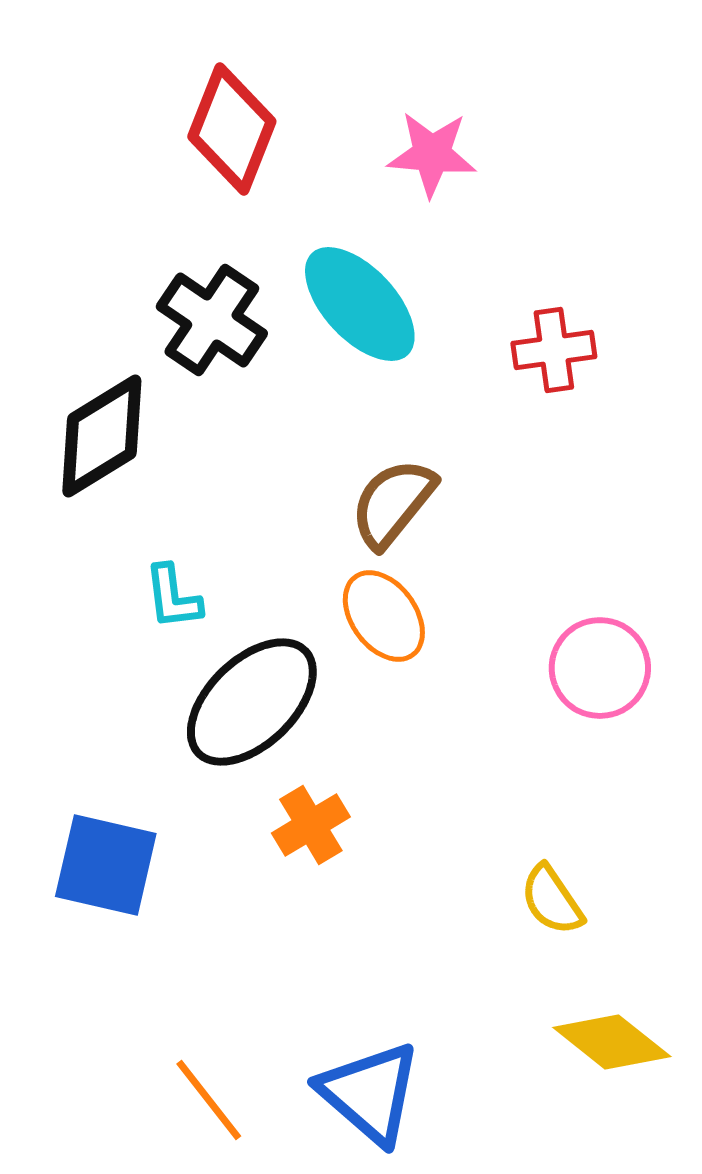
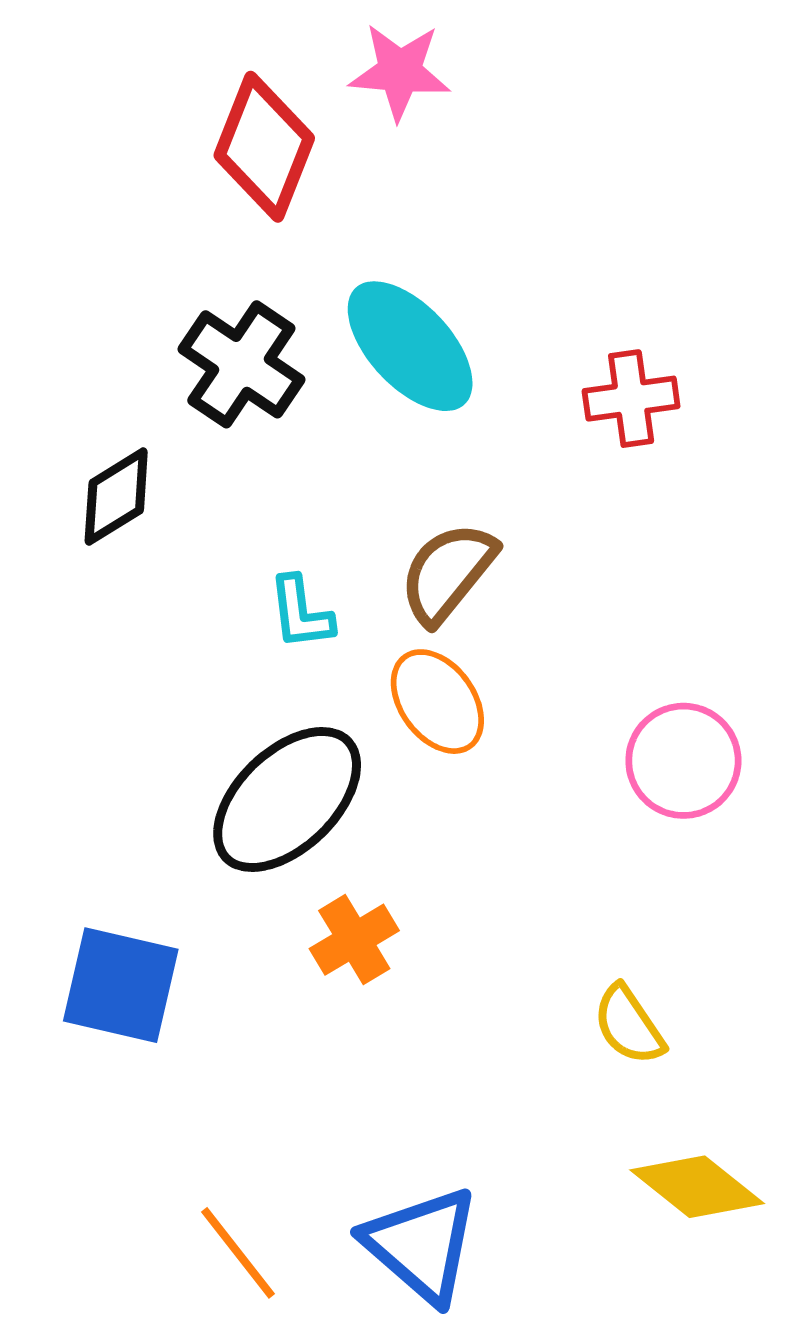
pink star: (432, 154) -> (400, 72), moved
black diamond: (102, 436) -> (116, 496), size x0.7
cyan L-shape: (173, 597) -> (301, 613), moved

